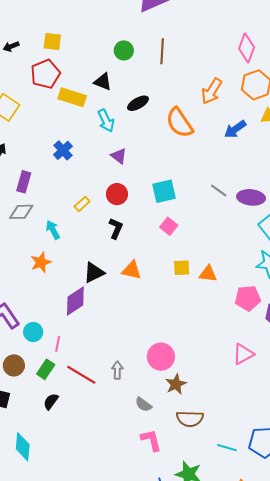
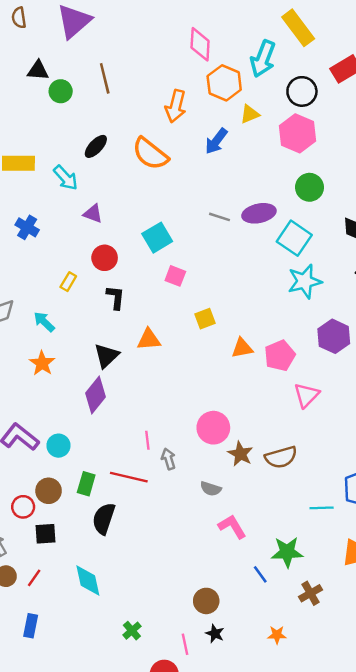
black triangle: (103, 82) -> (38, 70), moved
orange triangle: (208, 274) -> (242, 348), moved
pink pentagon: (248, 298) -> (280, 356), moved
pink line: (58, 344) -> (147, 440), moved
black semicircle: (51, 401) -> (104, 519), size x1.5
brown semicircle: (190, 419) -> (281, 457), moved

